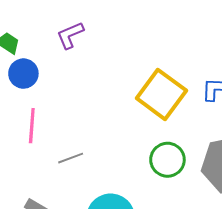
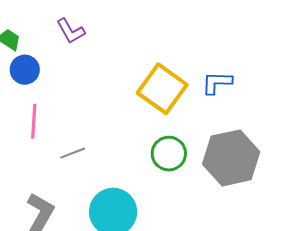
purple L-shape: (70, 35) -> (71, 31), turned -96

